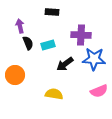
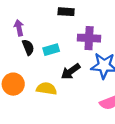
black rectangle: (52, 12) -> (66, 12), moved
yellow semicircle: (54, 94) -> (47, 89), moved

